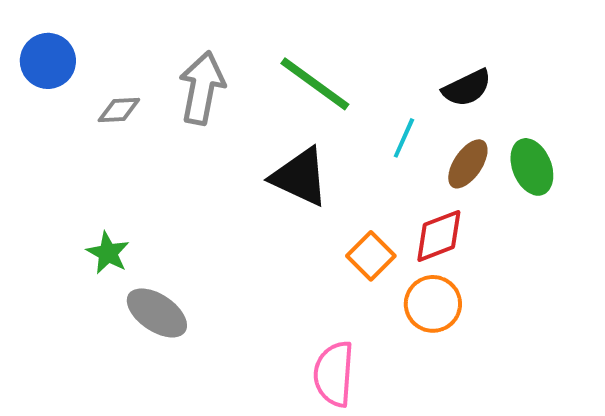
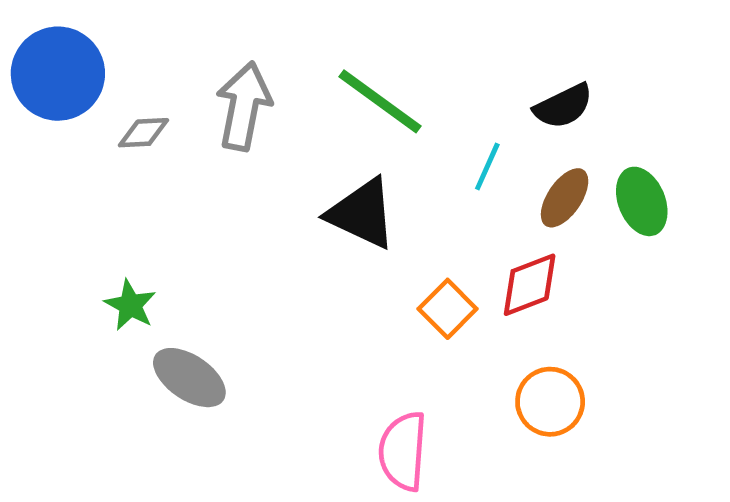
blue circle: (48, 61) -> (58, 74), size x1.4
orange circle: (433, 304) -> (550, 402), moved

